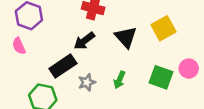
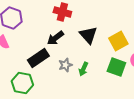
yellow square: (164, 28) -> (118, 41), moved
gray star: (87, 82) -> (65, 65), moved

